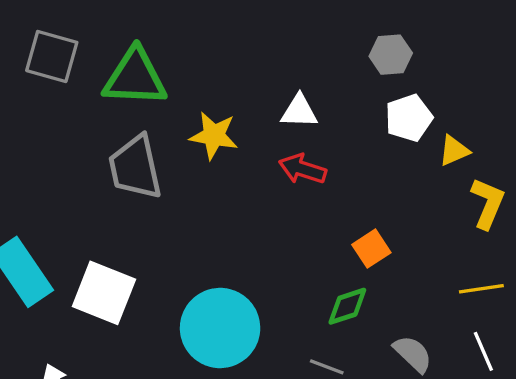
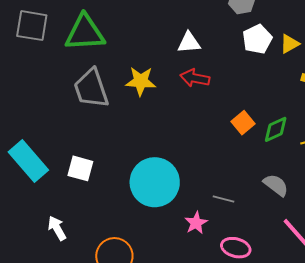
yellow star: (214, 136) -> (141, 81), moved
yellow triangle: (454, 151) -> (290, 44), moved
white square: (104, 293) -> (80, 168), size x0.7
green diamond: (347, 306) -> (276, 129), moved

